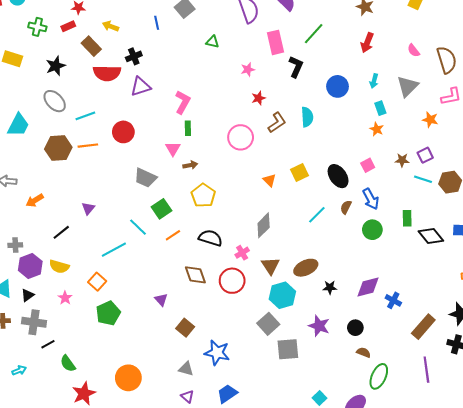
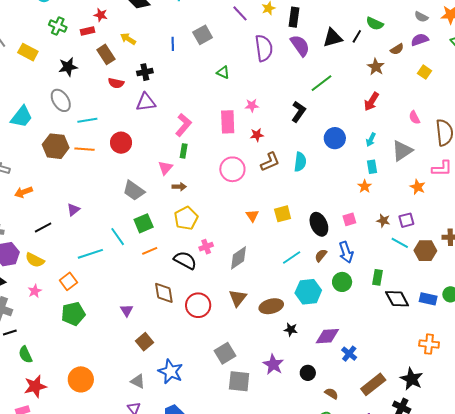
pink rectangle: (275, 42) -> (228, 122), moved
red semicircle: (107, 73) -> (116, 83), size x0.6
pink cross: (242, 253) -> (206, 247), moved
cyan hexagon: (282, 295) -> (308, 292), moved
brown semicircle: (364, 352) -> (331, 394), moved

